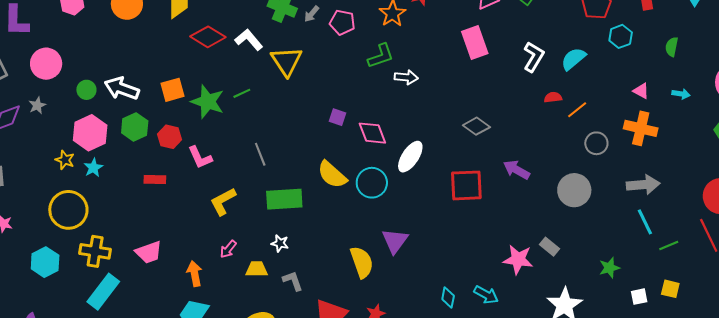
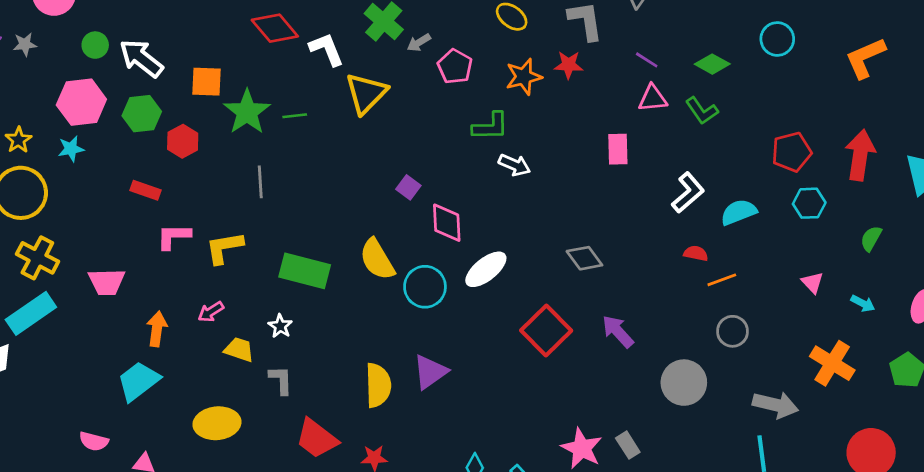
pink rectangle: (475, 43) -> (618, 149), size x0.7
orange cross: (641, 128) -> (832, 363), moved
gray line: (260, 154) -> (260, 182), moved
pink L-shape: (200, 157) -> (174, 236), moved, turned 96
yellow star: (65, 160) -> (18, 140), moved
red square: (466, 185) -> (546, 331), turned 30

